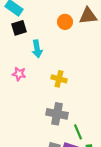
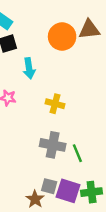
orange circle: (65, 22) -> (62, 37), size x1.5
green line: (78, 132) -> (77, 153), moved

